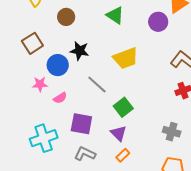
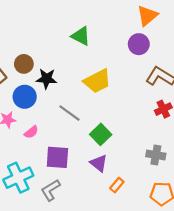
brown circle: (66, 17) -> (24, 64), moved
purple circle: (158, 22) -> (139, 44), moved
gray L-shape: (85, 154) -> (51, 190), moved, turned -50
orange rectangle: (123, 155) -> (117, 185), moved

